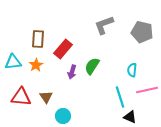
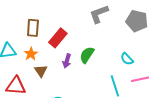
cyan semicircle: (132, 70) -> (127, 59), turned -48
brown triangle: (46, 97) -> (41, 71), moved

